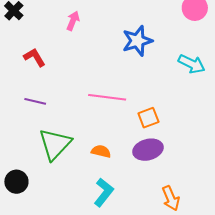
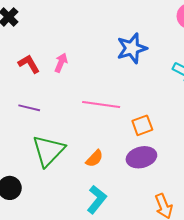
pink arrow: (73, 21) -> (61, 63), moved
orange semicircle: (101, 151) -> (94, 159), turned 120

